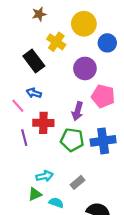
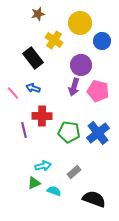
pink line: (18, 106) -> (13, 93), moved
purple arrow: (77, 111) -> (74, 87), moved
blue cross: (103, 141) -> (98, 133), turned -30

